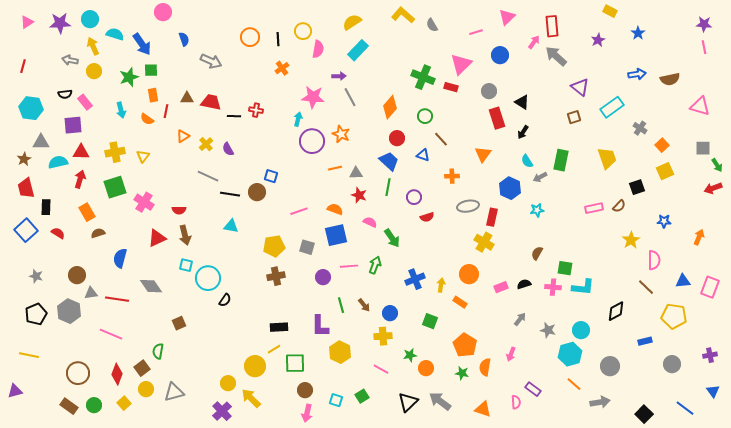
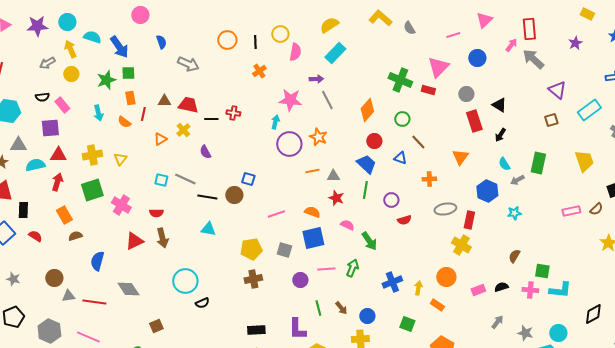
gray arrow: (70, 60) -> (47, 63), turned -42
yellow cross: (206, 144) -> (183, 130), moved
cyan square: (186, 265) -> (161, 180), moved
black semicircle: (225, 300) -> (202, 303), turned 32
gray hexagon: (69, 311) -> (49, 331), moved

